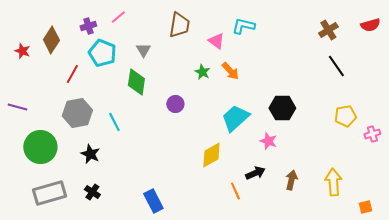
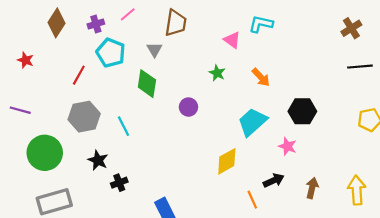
brown trapezoid: (179, 25) -> (176, 23), moved
brown diamond: (51, 40) -> (56, 23), moved
red star: (22, 51) -> (26, 60), moved
black line: (336, 66) -> (360, 67), turned -60
orange arrow: (230, 71) -> (261, 77), moved
black cross: (92, 192) -> (119, 183), moved, turned 35

